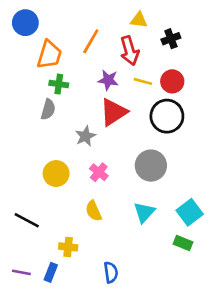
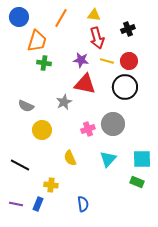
yellow triangle: (139, 20) -> (94, 15), moved
orange line: (91, 41) -> (61, 18), moved
gray semicircle: (48, 109) -> (26, 106), moved, turned 98
red triangle: (113, 112) -> (85, 84), turned 45
pink cross: (99, 172) -> (88, 129), moved, turned 32
cyan square: (190, 212) -> (142, 159), turned 36

